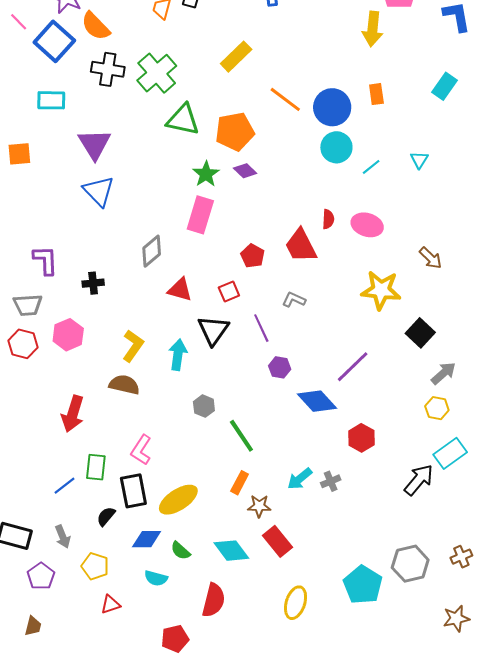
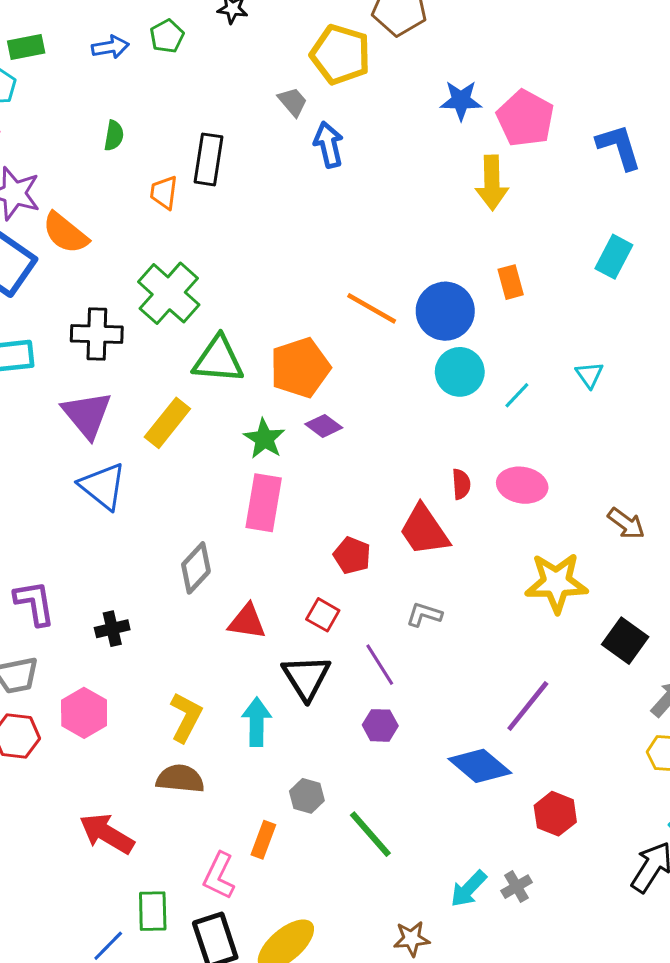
yellow rectangle: (236, 57) -> (167, 423), moved
black cross: (108, 69) -> (97, 334), moved
red square: (229, 291) -> (323, 615), turned -30
purple hexagon: (280, 367) -> (380, 725), moved
red arrow: (73, 414) -> (107, 834), turned 111
orange rectangle: (240, 483) -> (263, 840), moved

